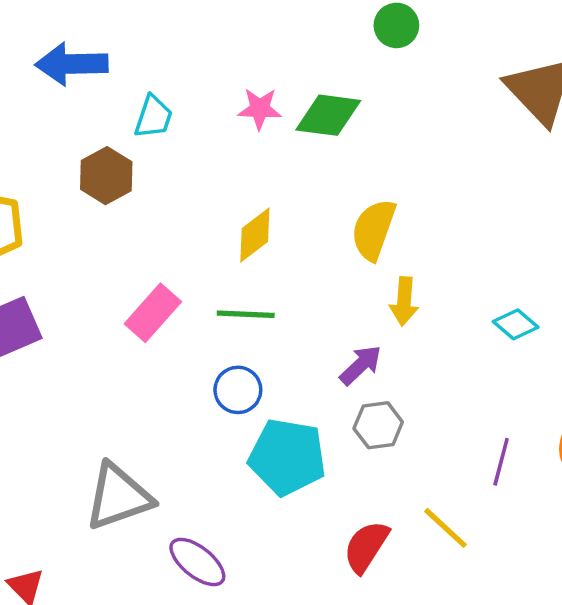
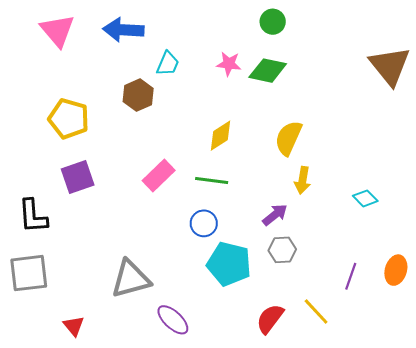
green circle: (396, 25) -> (273, 22), moved

